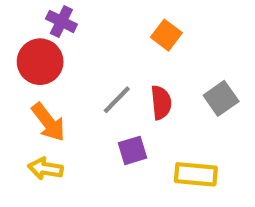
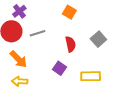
purple cross: (61, 21) -> (19, 11), turned 32
gray line: (117, 100) -> (37, 33), moved, turned 35
purple square: (133, 150) -> (60, 68), turned -32

